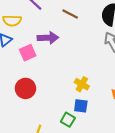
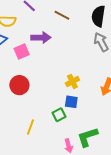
yellow cross: (82, 84) -> (72, 82), turned 32
green square: (68, 120) -> (59, 115), turned 32

